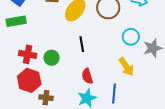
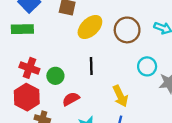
yellow arrow: (126, 67) -> (120, 96), moved
red semicircle: (87, 76) -> (71, 99), moved, turned 70

